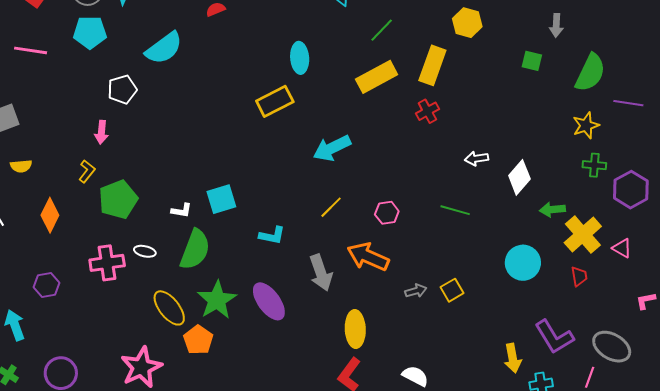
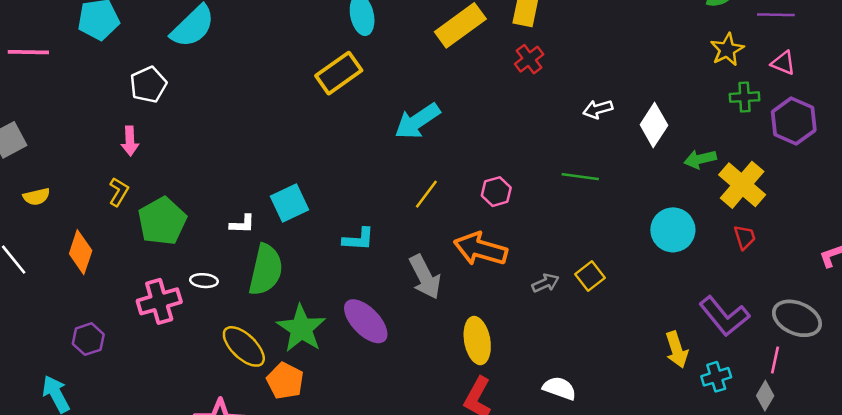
pink triangle: (622, 248) -> (783, 63), moved

